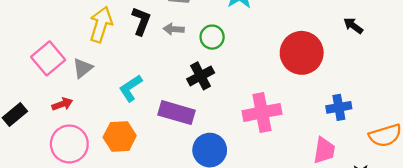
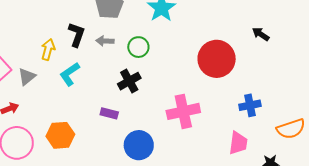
yellow arrow: (101, 24) -> (48, 50), moved, size x0.7
cyan L-shape: (131, 88) -> (70, 74), moved
purple rectangle: (177, 113) -> (109, 113), size x0.6

